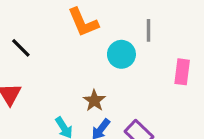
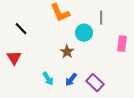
brown star: (94, 101) -> (67, 52), moved

